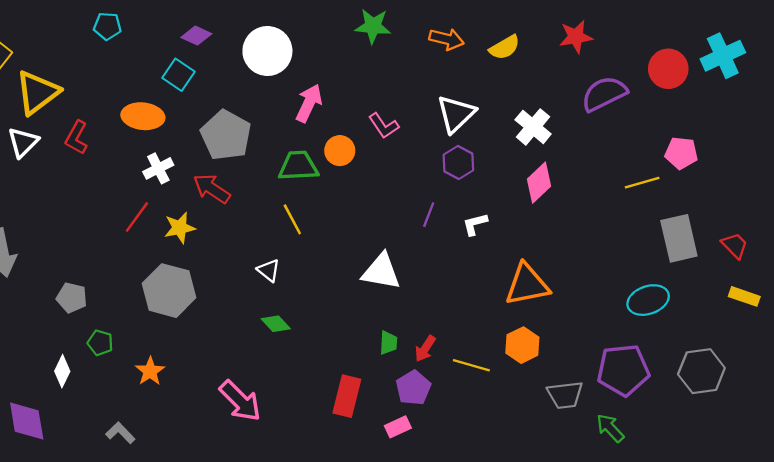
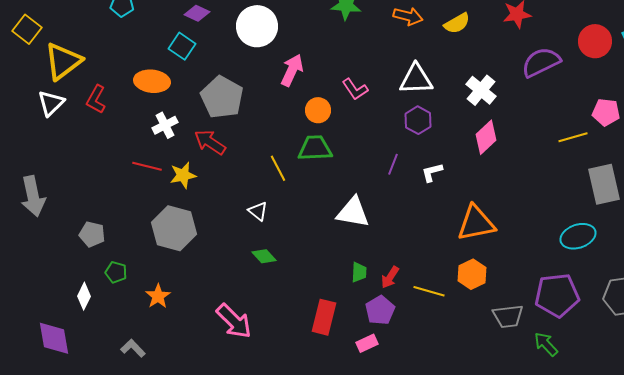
white triangle: (456, 114) -> (416, 79), turned 42
green trapezoid: (298, 166) -> (315, 148), moved
red line: (137, 217) -> (147, 166), turned 68

